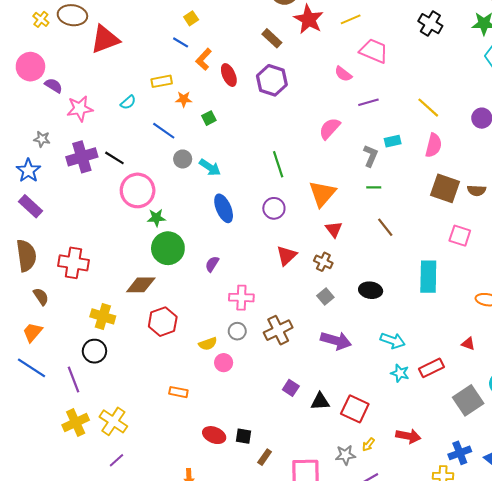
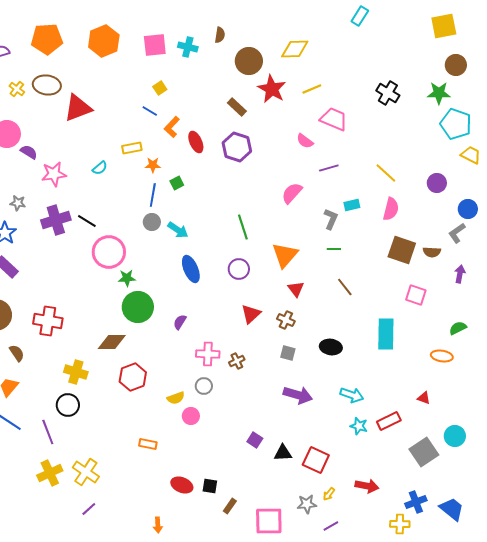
blue line: (164, 131) -> (153, 195), moved, turned 65
gray square: (325, 297) -> (288, 353), turned -35
brown cross: (278, 330) -> (237, 361), moved, size x0.6

